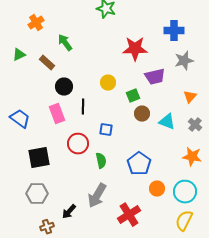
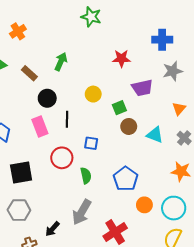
green arrow: (65, 43) -> (61, 62), moved, turned 60
red star: (135, 49) -> (121, 59), size x0.7

